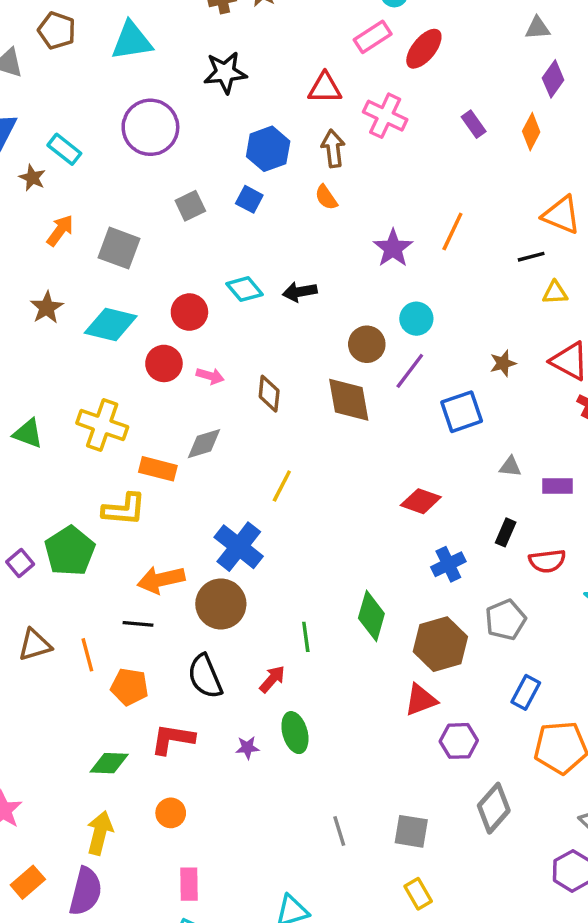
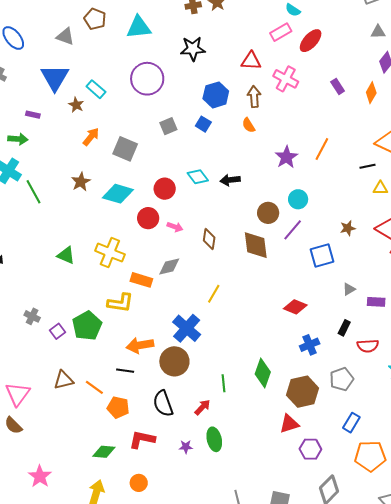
gray triangle: (510, 467) -> (349, 289), turned -40
orange line: (87, 655) -> (94, 387), turned -42

